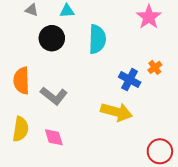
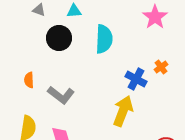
orange semicircle: (22, 81) -> (29, 80), size x0.6
yellow arrow: (116, 112) -> (123, 111), turned -84

